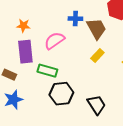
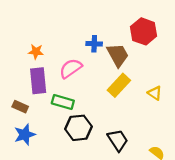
yellow rectangle: (97, 56) -> (119, 85), size x1.5

